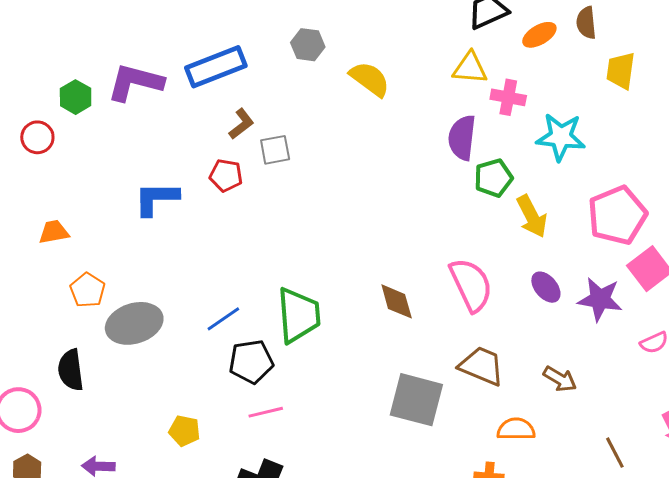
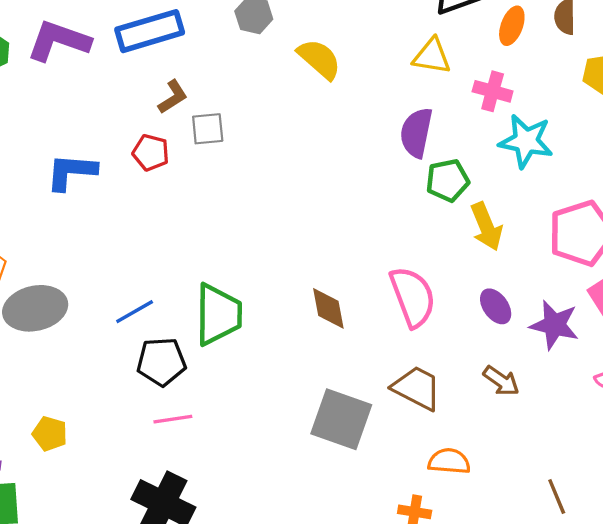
orange ellipse: (539, 35) -> (512, 26), turned -44
pink cross: (508, 97) -> (493, 91), moved
brown arrow: (560, 379) -> (501, 381), moved
yellow pentagon: (184, 431) -> (50, 434), moved

